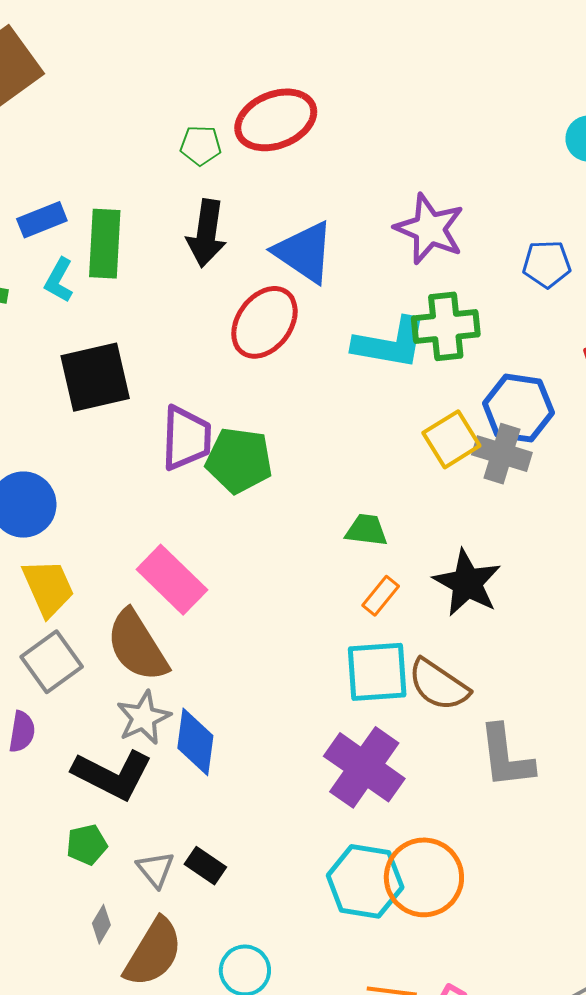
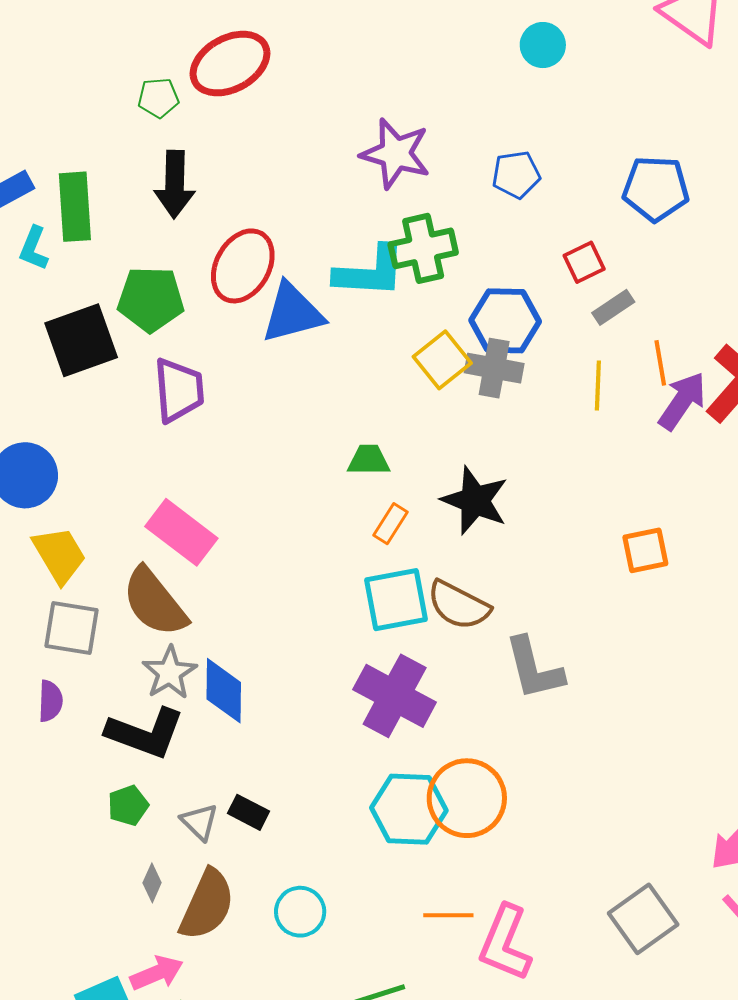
blue triangle: (304, 252) -> (292, 313), moved, turned -42
green pentagon: (239, 460) -> (151, 299), moved
gray square: (52, 662) -> (72, 628), turned -38

